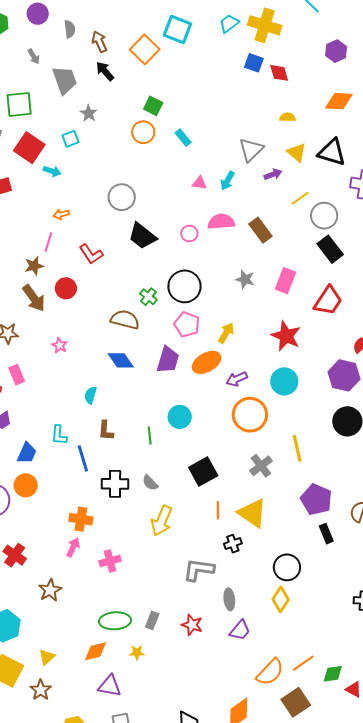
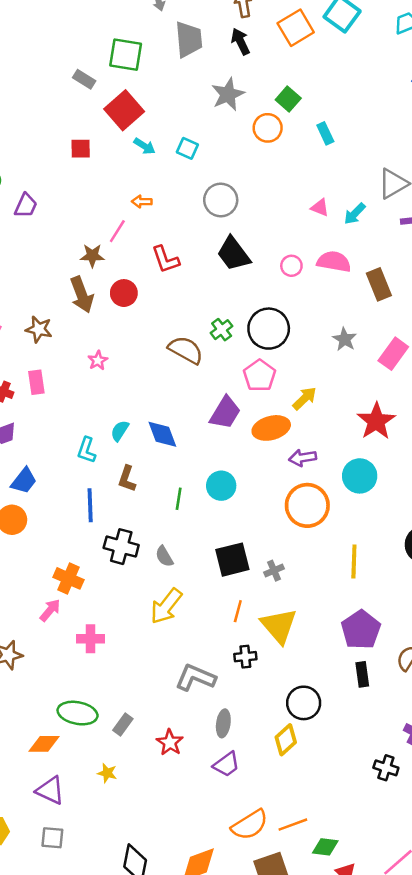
gray star: (89, 113) -> (228, 94), moved, size x1.5
cyan rectangle: (183, 138) -> (325, 133), moved
cyan square: (70, 139) -> (187, 148), moved, turned 30
blue diamond: (121, 360) -> (162, 434), moved
cyan L-shape: (59, 435) -> (87, 450), moved
gray cross: (261, 466) -> (274, 571), moved, size x0.7
yellow star: (137, 652) -> (107, 773), moved

